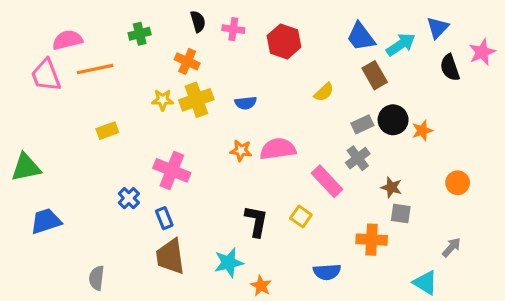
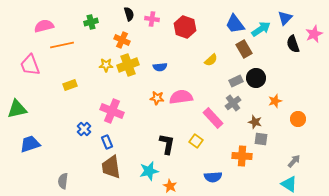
pink trapezoid: (46, 75) -> (30, 65), moved
orange star: (422, 131) -> (275, 101), moved
cyan triangle: (425, 283) -> (289, 184), moved

